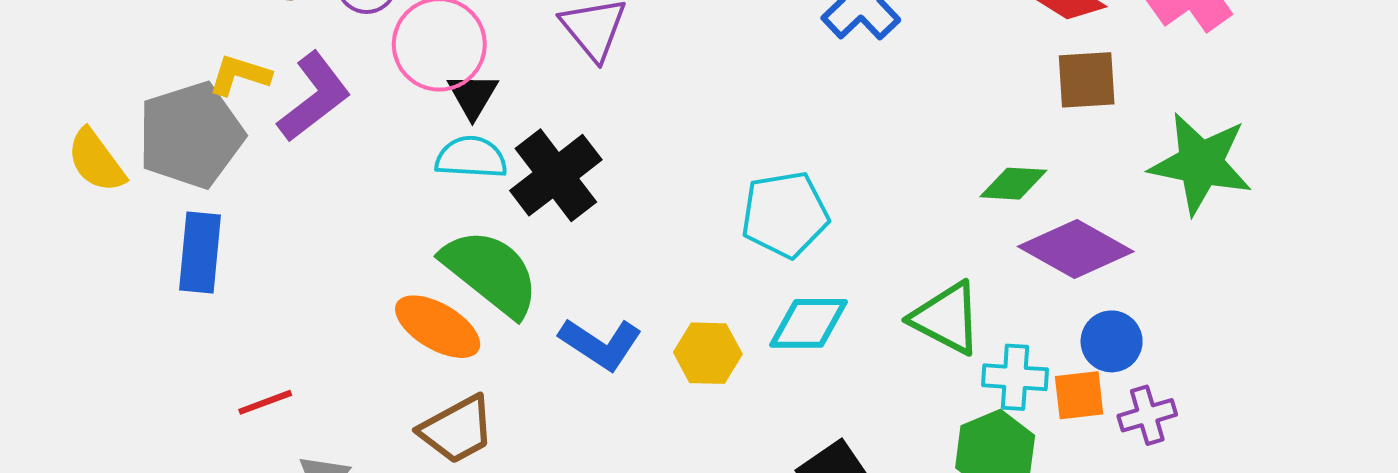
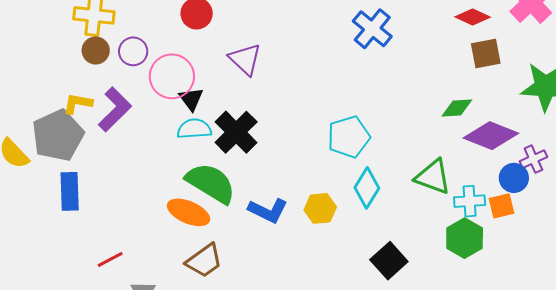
cyan diamond: (808, 323) -> (367, 188), turned -51
purple cross: (1147, 415) -> (533, 159), moved

